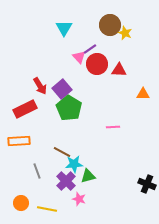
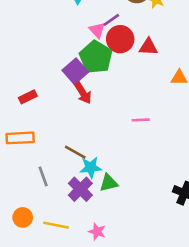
red arrow: (40, 86) -> (83, 93), moved
green pentagon: (69, 108) -> (96, 57), moved
red rectangle: (25, 109) -> (28, 97), size x0.6
pink star: (79, 199) -> (97, 232), moved

